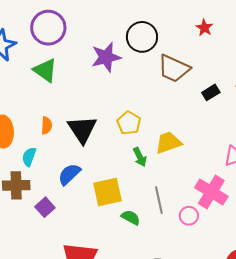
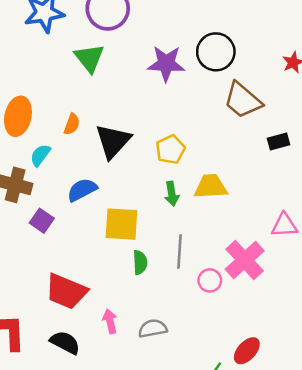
purple square: (45, 207) -> (42, 221), turned -30
green semicircle: (131, 217) -> (140, 262), turned 42

